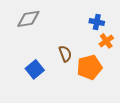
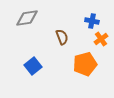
brown semicircle: (65, 54) -> (62, 37), moved

